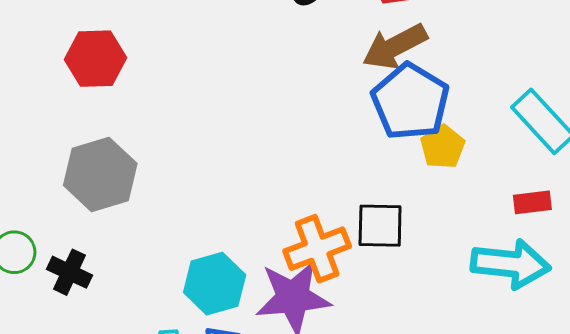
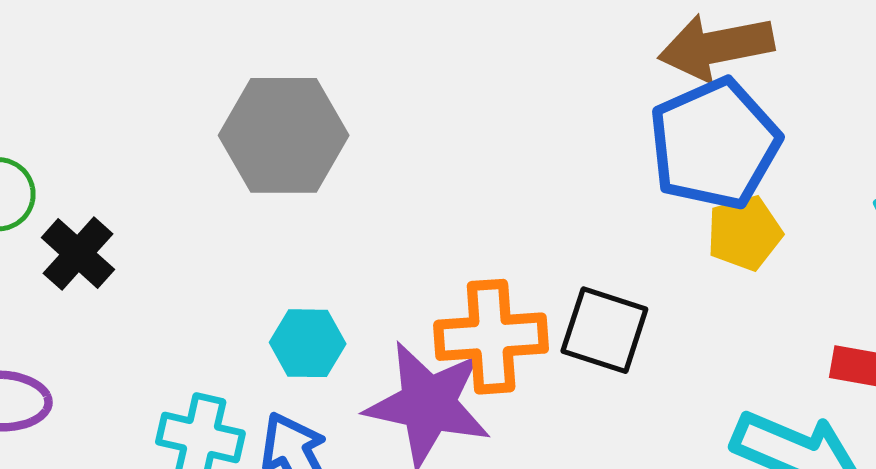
gray hexagon: (100, 174) -> (284, 135), moved
cyan hexagon: (215, 284) -> (308, 343), size x0.7

